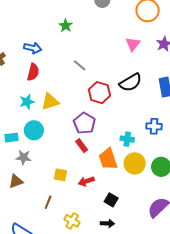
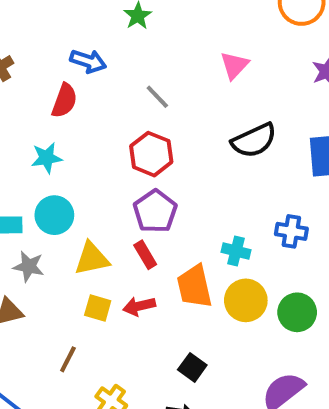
pink triangle: (133, 44) -> (234, 65), moved
blue arrow: (33, 48) -> (88, 61), moved
red hexagon: (99, 93) -> (151, 154), moved
yellow triangle: (50, 102) -> (92, 259), moved
red arrow: (86, 181) -> (139, 306), moved

